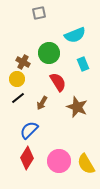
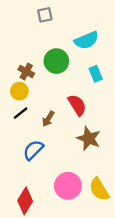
red semicircle: (58, 82) -> (77, 105), moved
brown star: (77, 107) -> (89, 138), moved
red diamond: (27, 158) -> (25, 201), moved

